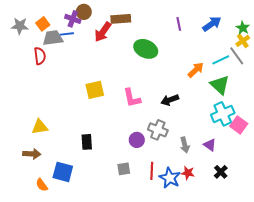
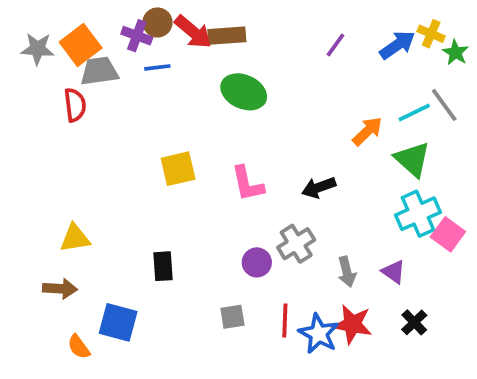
orange square: (43, 24) -> (81, 45), size x1.5
purple line: (179, 24) -> (336, 45), turned 48
red arrow: (103, 32) -> (193, 32), moved, turned -85
blue line: (67, 34) -> (157, 67), moved
yellow cross: (243, 41) -> (431, 34), moved, turned -32
green ellipse: (146, 49) -> (244, 92), moved
gray cross: (158, 130) -> (296, 244), turned 36
red star: (188, 173) -> (352, 324), size x1.5

